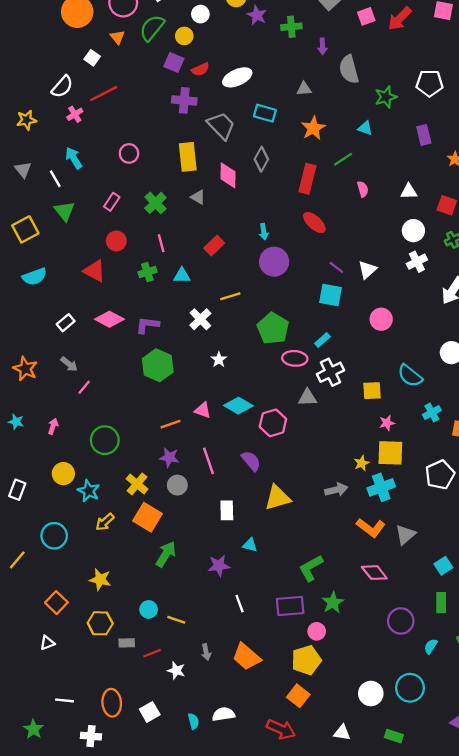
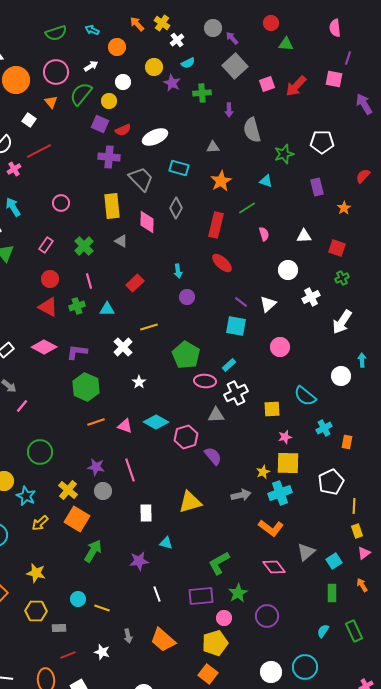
white circle: (413, 231) -> (288, 270), moved
purple circle: (274, 262) -> (187, 297), size x0.6
red triangle: (94, 271) -> (48, 307), moved
orange line: (170, 424) -> (96, 422), moved
purple semicircle: (251, 461) -> (213, 456), moved
gray triangle: (405, 535) -> (306, 552), moved
purple circle: (401, 621) -> (267, 616), moved
red line: (152, 653) -> (68, 655), moved

